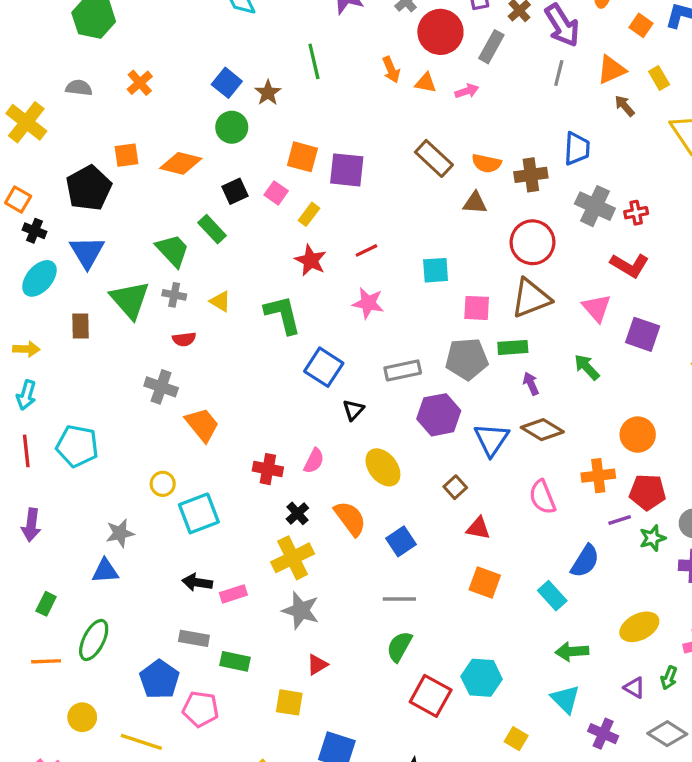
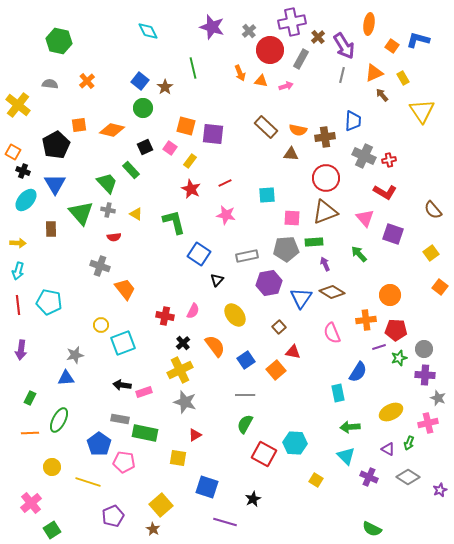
orange square: (485, 582) -> (276, 370), moved, turned 30
cyan rectangle: (552, 596) -> (338, 393), turned 30
green rectangle: (235, 661) -> (145, 433), size x1.4

